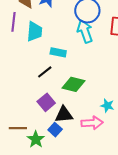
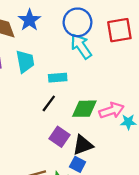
pink arrow: (92, 123) -> (111, 110), moved

